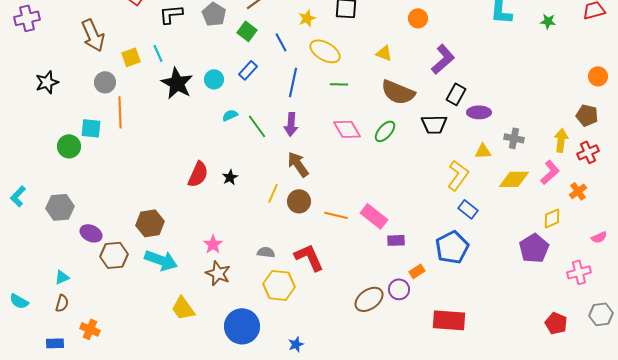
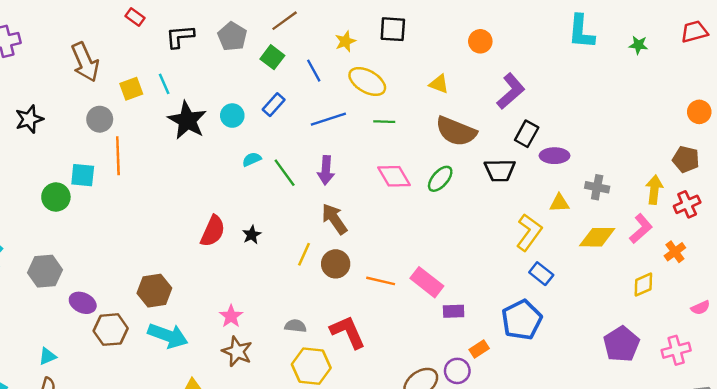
blue line: (293, 82) -> (328, 119), turned 60
purple pentagon: (534, 248) -> (621, 344), moved

